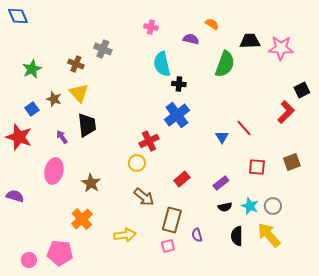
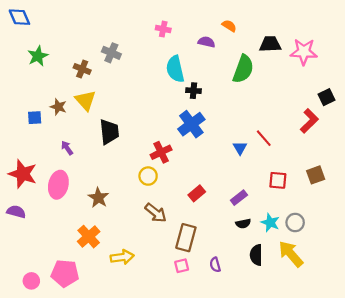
green star: (32, 69) -> (38, 56), moved
blue square: (32, 109) -> (35, 118), turned 32
black trapezoid: (87, 125) -> (109, 132), moved
red star: (19, 137) -> (23, 174), moved
yellow arrow: (125, 235) -> (122, 257), moved
purple semicircle: (197, 235) -> (215, 265), moved

